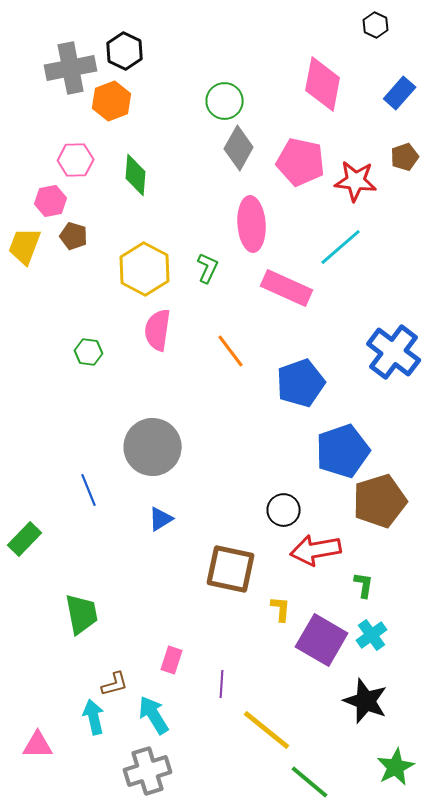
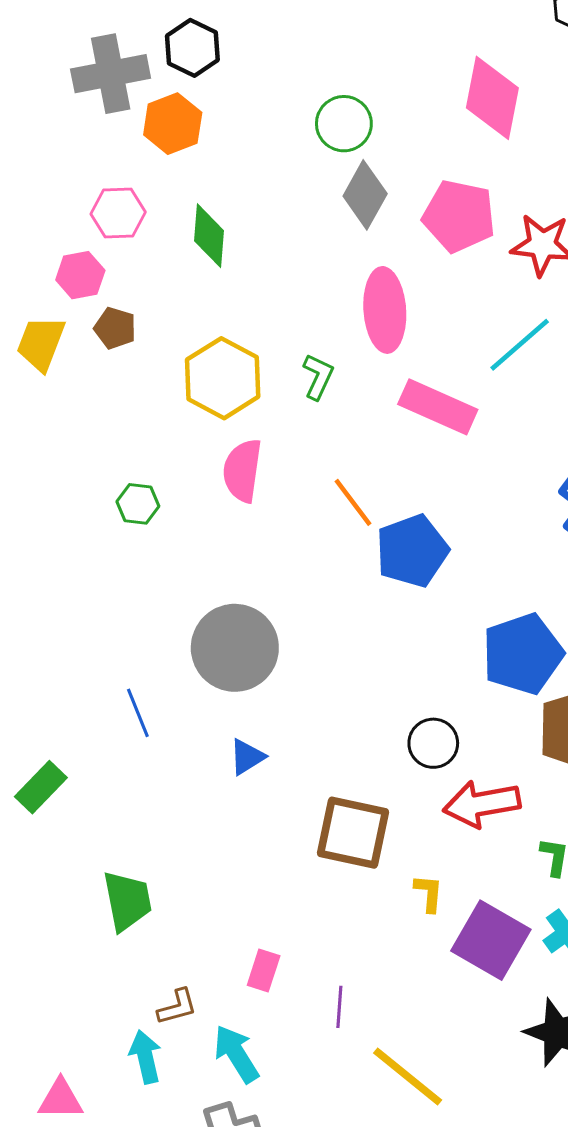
blue pentagon: (301, 383) -> (412, 551), moved

